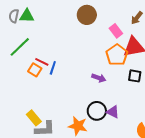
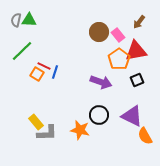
brown circle: (87, 15) -> (99, 32), moved
black square: (135, 76) -> (137, 80), turned -32
purple arrow: (99, 78) -> (101, 82), size x1.5
purple triangle: (113, 112) -> (132, 116), moved, size x1.6

